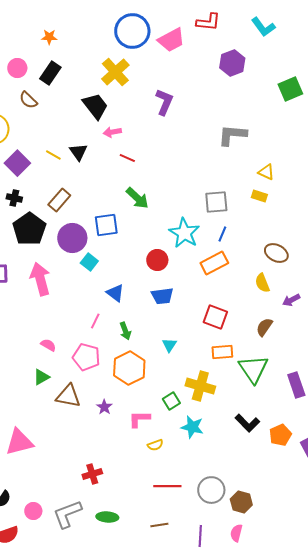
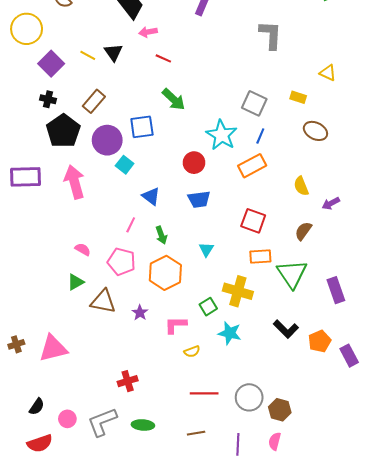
gray L-shape: (232, 135) -> (271, 35), turned 88
yellow triangle: (266, 172) -> (328, 73), moved
gray square: (216, 202) -> (254, 103), turned 30
brown ellipse: (276, 253) -> (315, 131), moved

